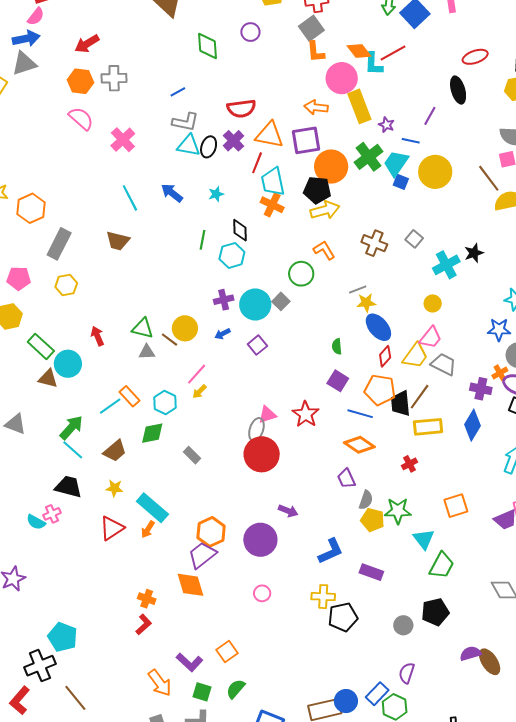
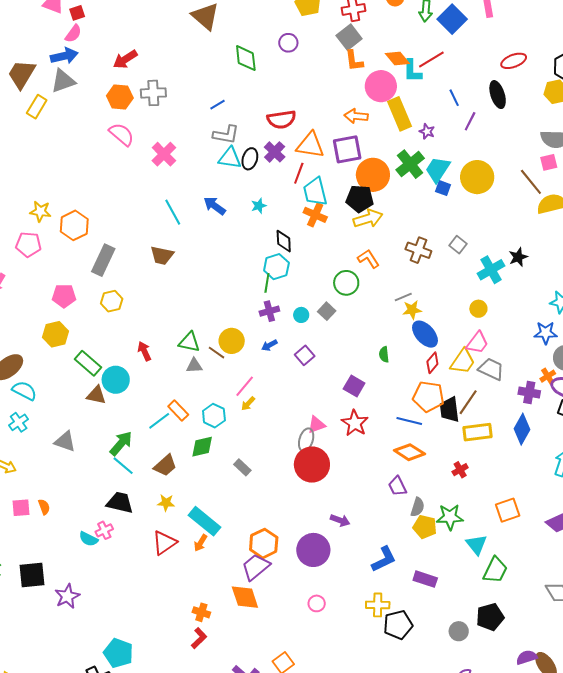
blue line: (411, 141) -> (454, 98), moved, turned 54
green line: (203, 240) -> (267, 283), moved
cyan circle: (255, 304) -> (301, 315), size x0.5
purple square: (338, 381) -> (354, 386), moved

